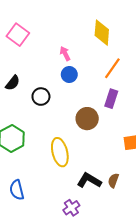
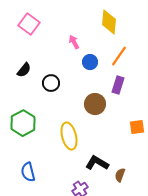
blue circle: (69, 74) -> (90, 62), moved
brown semicircle: (113, 180) -> (120, 175), moved

